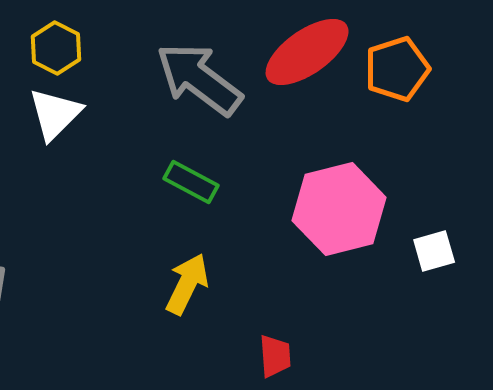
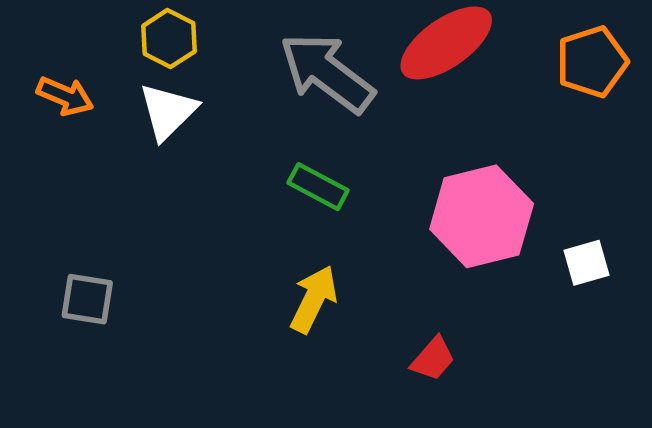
orange pentagon: (397, 69) -> (592, 62), moved
red trapezoid: (275, 356) -> (433, 359), moved, turned 45

